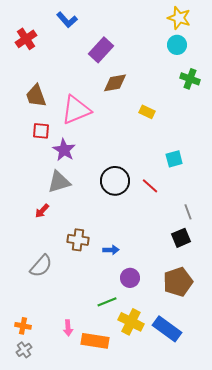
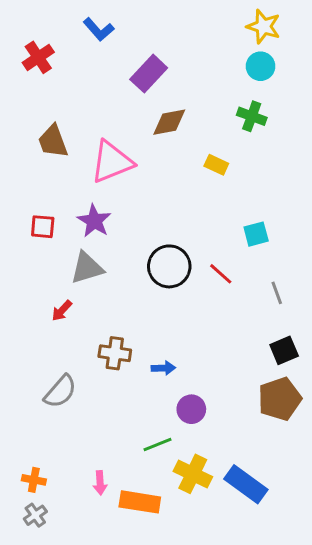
green cross: (190, 79) -> (252, 116), moved
red square: (41, 131) -> (43, 227), moved
gray line: (188, 212) -> (277, 293), moved
black square: (181, 238) -> (284, 350), moved
brown pentagon: (178, 282) -> (280, 399), moved

